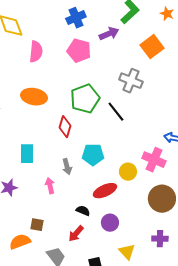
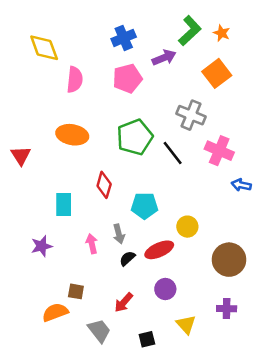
orange star: (167, 14) -> (222, 33), moved
pink pentagon: (79, 51) -> (127, 78), turned -30
red diamond: (65, 127) -> (104, 185), moved
pink cross: (154, 160) -> (219, 151), moved
gray arrow: (67, 167) -> (119, 234), moved
black semicircle: (83, 211) -> (127, 258), moved, turned -64

